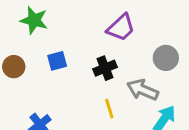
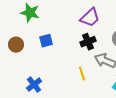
black cross: (105, 68) -> (88, 42), moved

